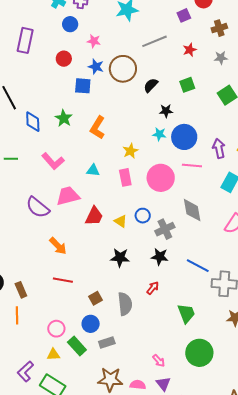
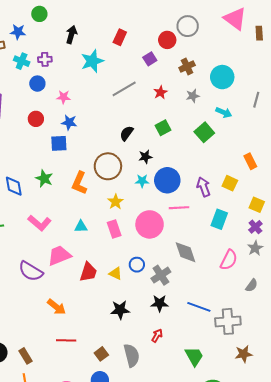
brown circle: (123, 69) -> (108, 166), moved

